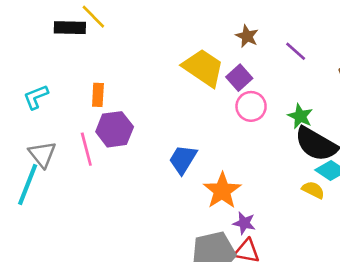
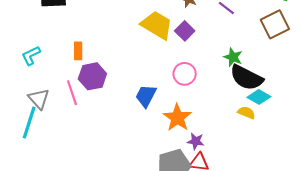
pink circle: (251, 106) -> (185, 74), moved

